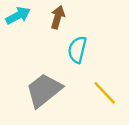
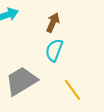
brown arrow: (58, 17) -> (53, 23), moved

